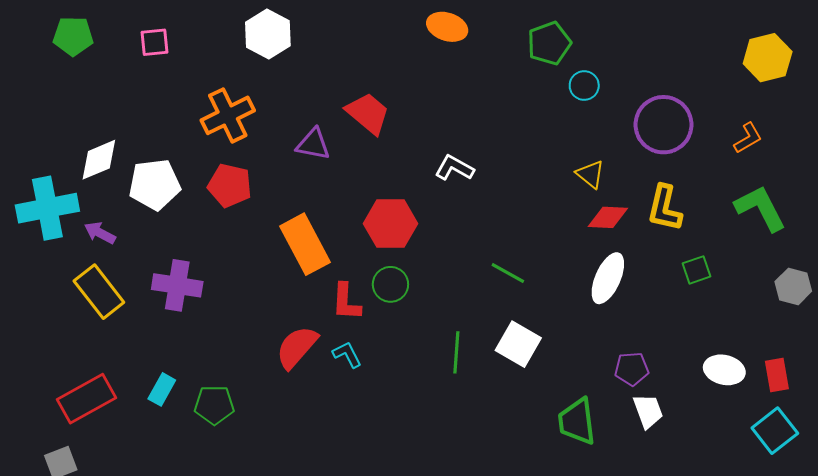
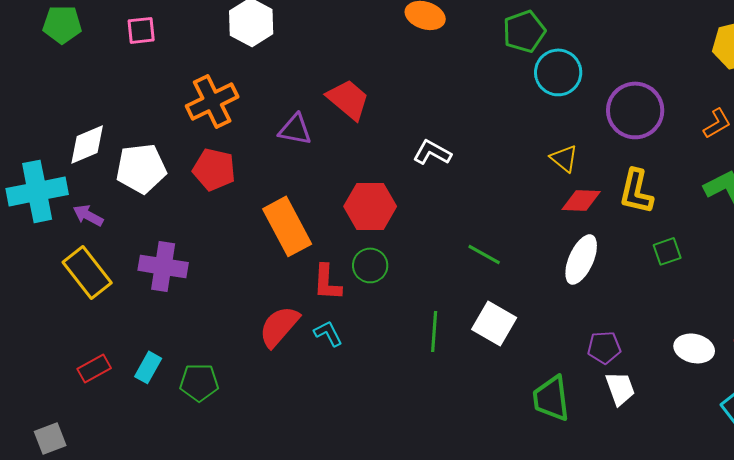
cyan circle: (584, 86) -> (558, 72), size x1.6
red rectangle: (87, 399) -> (94, 368), moved, size x0.6

